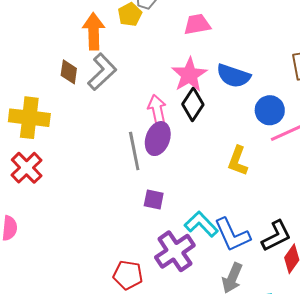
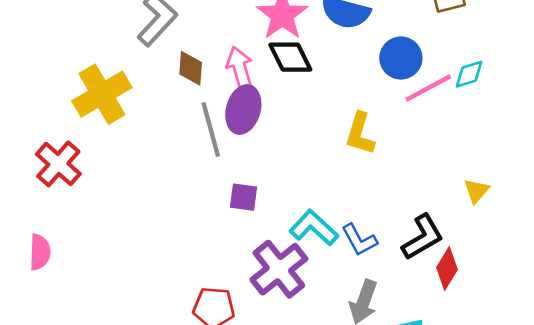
brown diamond: (69, 72) -> (191, 68), moved
black diamond: (193, 104) -> (290, 57), turned -56
yellow cross: (29, 118) -> (102, 94), moved, turned -33
blue L-shape: (232, 235) -> (359, 240), size x0.7

